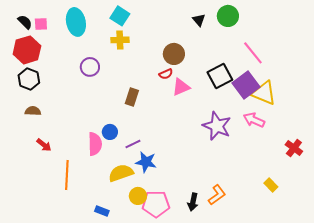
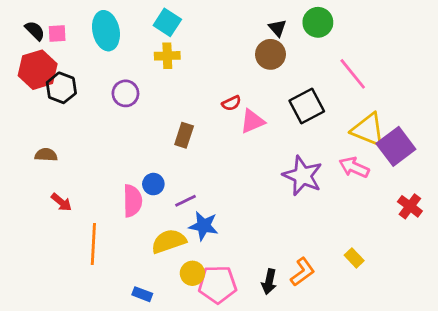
brown circle: (174, 54) -> (270, 54), moved
black hexagon: (29, 79) -> (61, 88), moved
purple square: (246, 85) -> (396, 146), moved
yellow rectangle: (271, 185) -> (354, 258), moved

